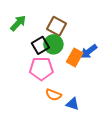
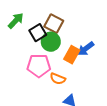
black square: (40, 45) -> (38, 33), moved
orange semicircle: (53, 95) -> (58, 79), moved

